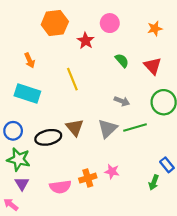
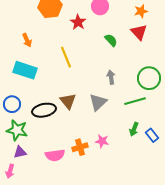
red triangle: (153, 66) -> (139, 32), moved
gray arrow: (122, 101) -> (111, 77), turned -120
green line: (135, 127) -> (135, 101), moved
green arrow: (154, 182) -> (134, 129), moved
purple triangle: (22, 184) -> (20, 152), turned 48
pink arrow: (11, 204) -> (10, 171), turned -112

